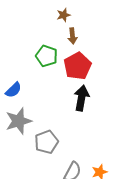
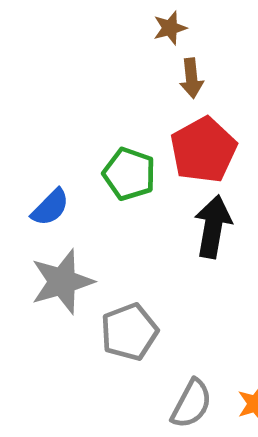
green pentagon: (47, 56) -> (129, 174), moved

